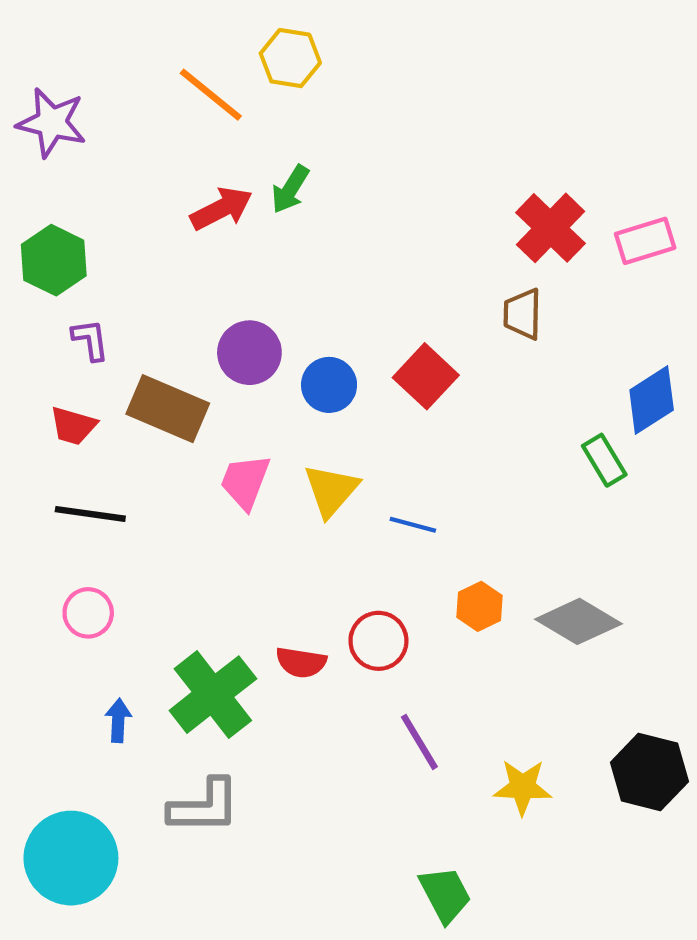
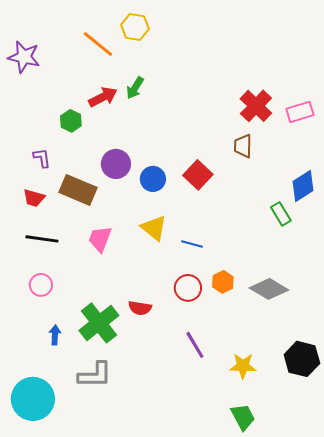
green hexagon: (54, 260) -> (71, 121), moved, size x0.7
pink trapezoid: (245, 482) -> (100, 239), moved
yellow triangle: (331, 490) -> (154, 228), turned -32
red circle: (378, 641) -> (188, 288), moved
green trapezoid: (445, 895) -> (243, 417), moved

